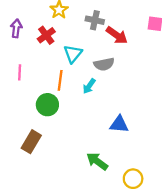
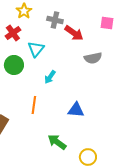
gray semicircle: (104, 64) -> (93, 58), moved
orange line: (60, 80) -> (34, 105), moved
green circle: (47, 105) -> (14, 65), moved

